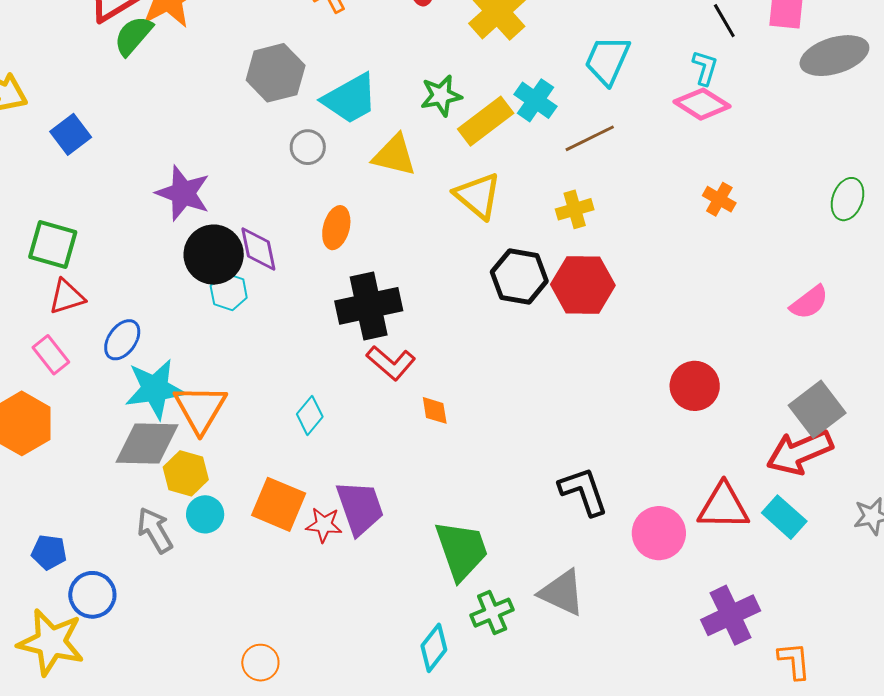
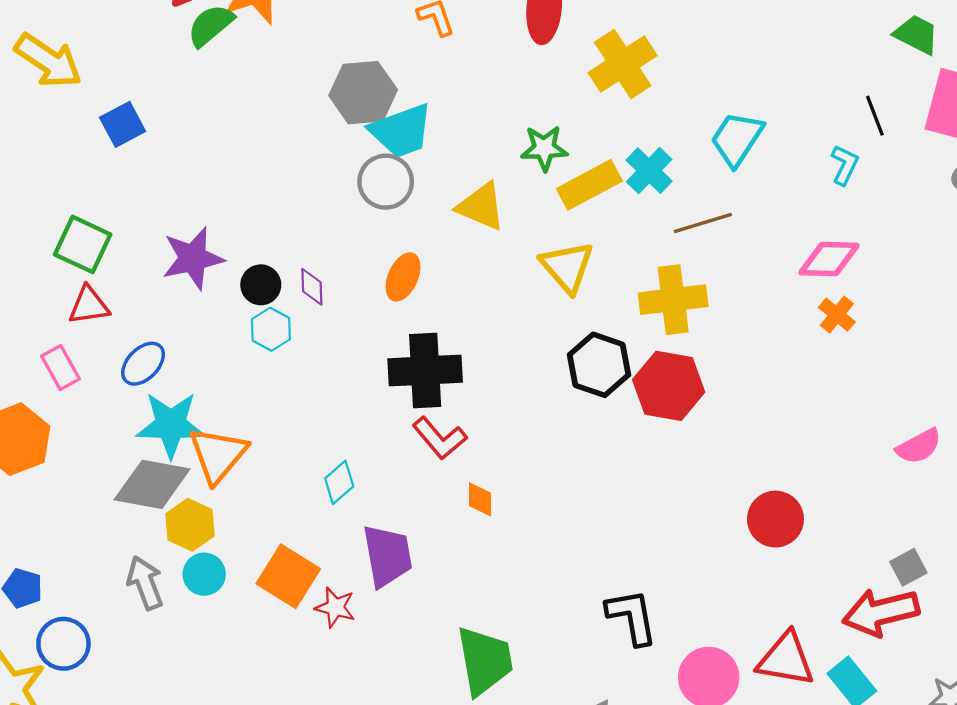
cyan trapezoid: (350, 99) -> (401, 131), moved
pink diamond: (702, 104) -> (829, 259), moved, turned -40
gray circle: (308, 147) -> (386, 182), size x1.4
purple star: (183, 193) -> (193, 258), moved, turned 30
yellow cross: (575, 209) -> (673, 300), size x1.6
purple diamond: (258, 249) -> (312, 287), size x0.7
black circle: (214, 255) -> (261, 285), size x0.6
gray square: (817, 409) -> (908, 567), size x0.6
purple trapezoid: (360, 508) -> (387, 556), moved

